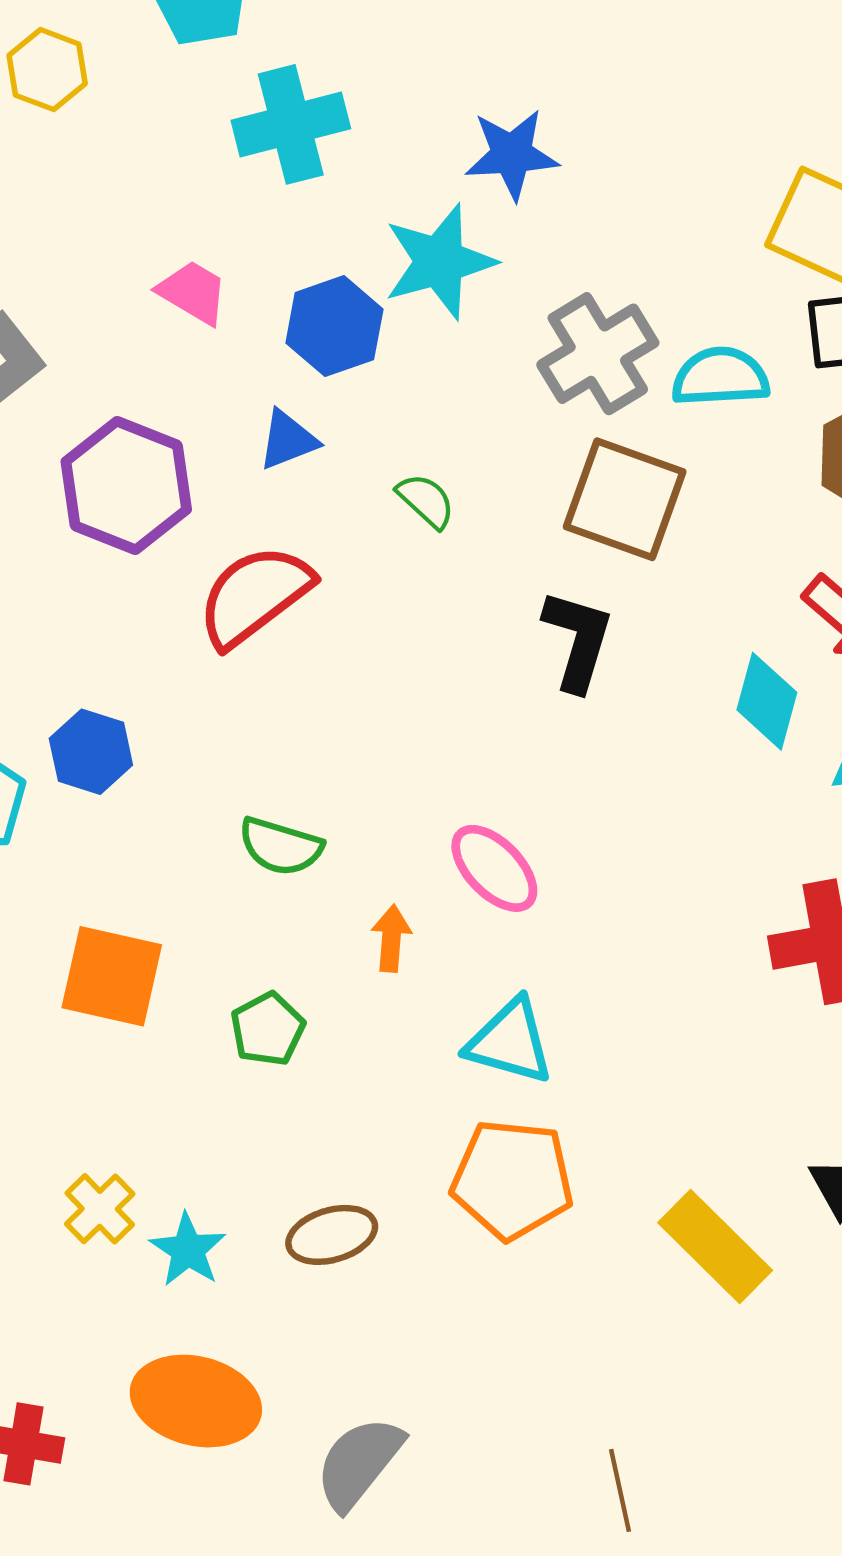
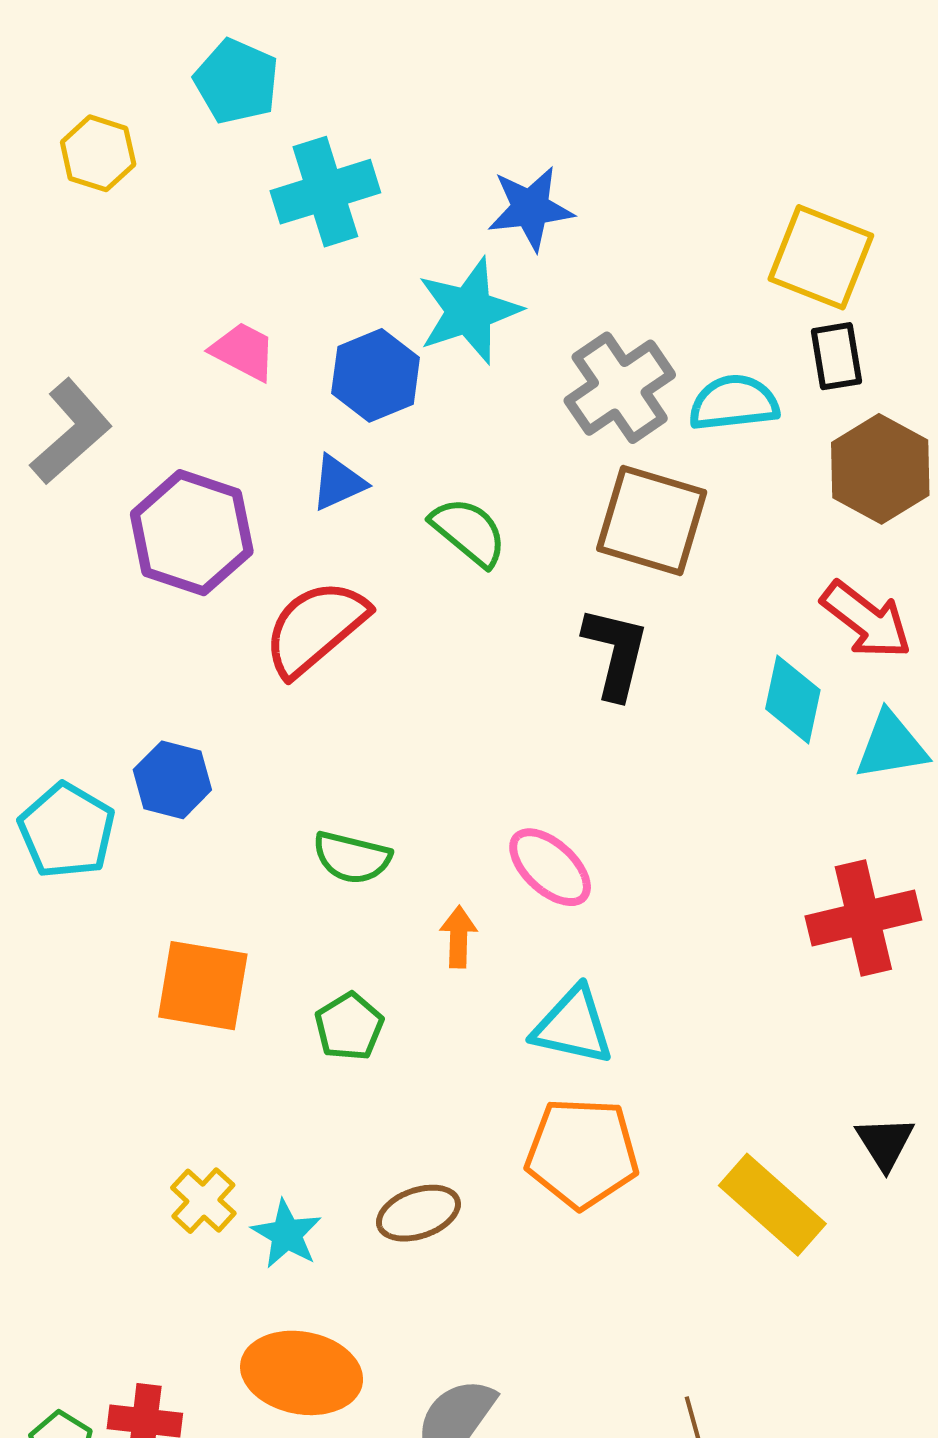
green semicircle: (426, 501) -> (469, 532), size x1.4

